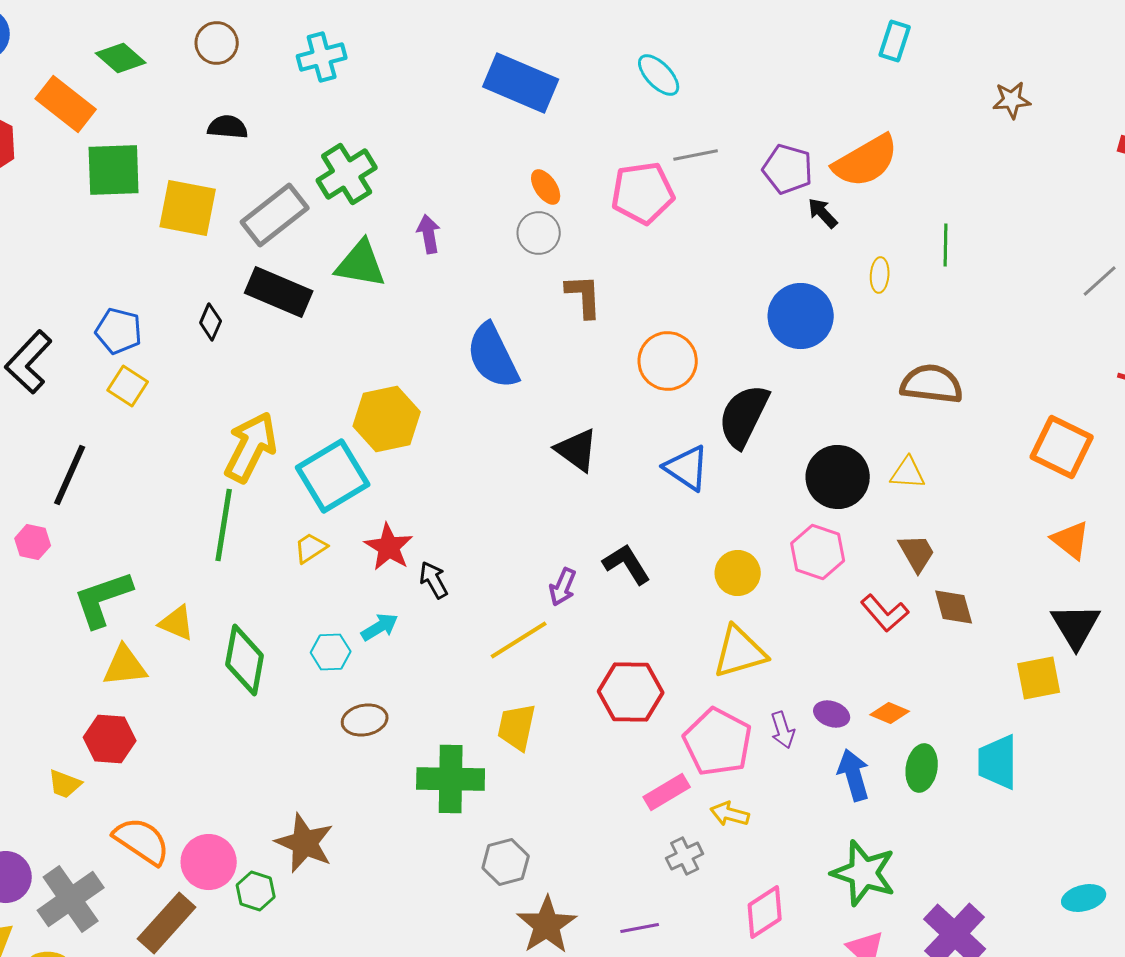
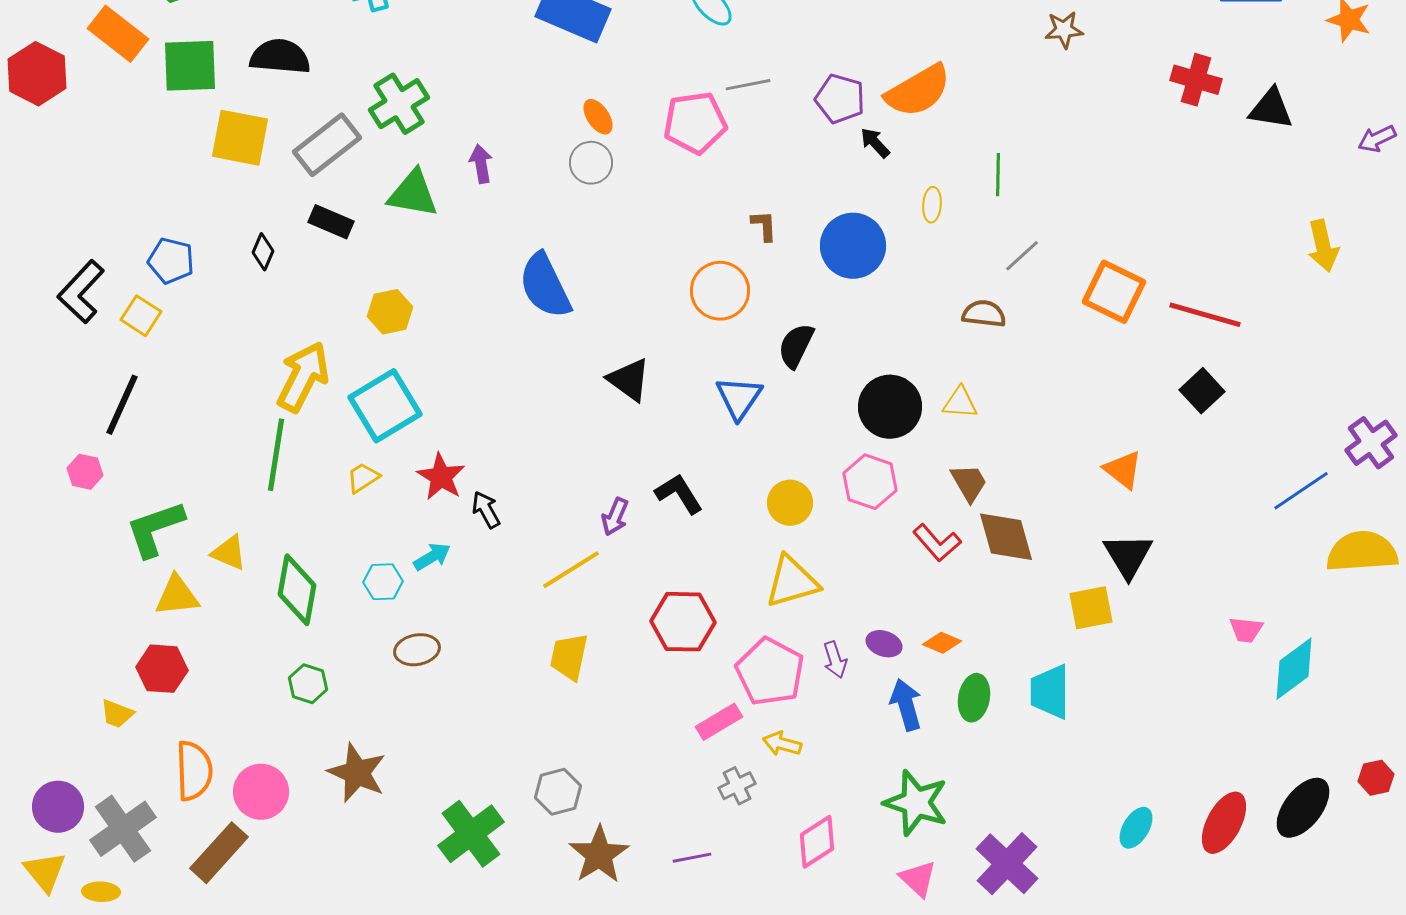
black semicircle: (228, 127) -> (280, 57), size x1.5
green square: (114, 170) -> (190, 66), moved
gray line: (1100, 281) -> (1022, 256), moved
black rectangle: (279, 292) -> (331, 222), size x0.7
brown L-shape: (584, 296) -> (764, 226), moved, size x0.7
brown semicircle: (932, 384) -> (984, 314), size x0.7
yellow square: (128, 386) -> (141, 316), moved
black semicircle: (744, 416) -> (796, 346), size x0.7
yellow hexagon: (387, 419) -> (390, 312), moved, size x0.7
orange square: (1062, 447) -> (1114, 292), moved
blue triangle: (687, 468) -> (739, 398), turned 30
brown diamond: (954, 607) -> (1006, 537), size x1.4
green cross: (451, 779) -> (471, 834), moved, turned -38
orange semicircle: (142, 841) -> (194, 771), turned 54
green hexagon: (256, 891) -> (308, 684), moved
cyan ellipse: (1084, 898) -> (1136, 828), turned -45

